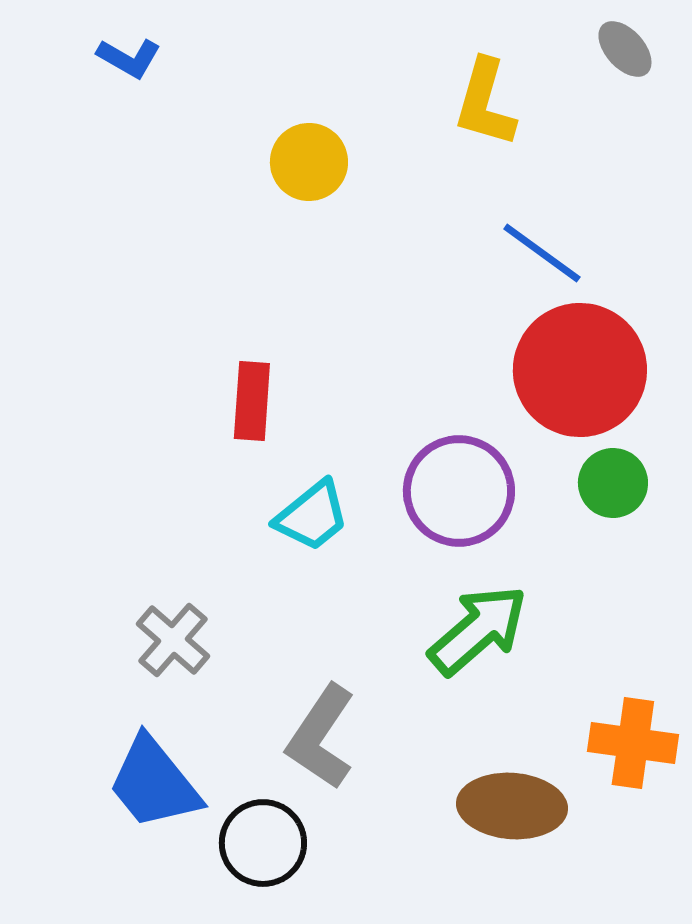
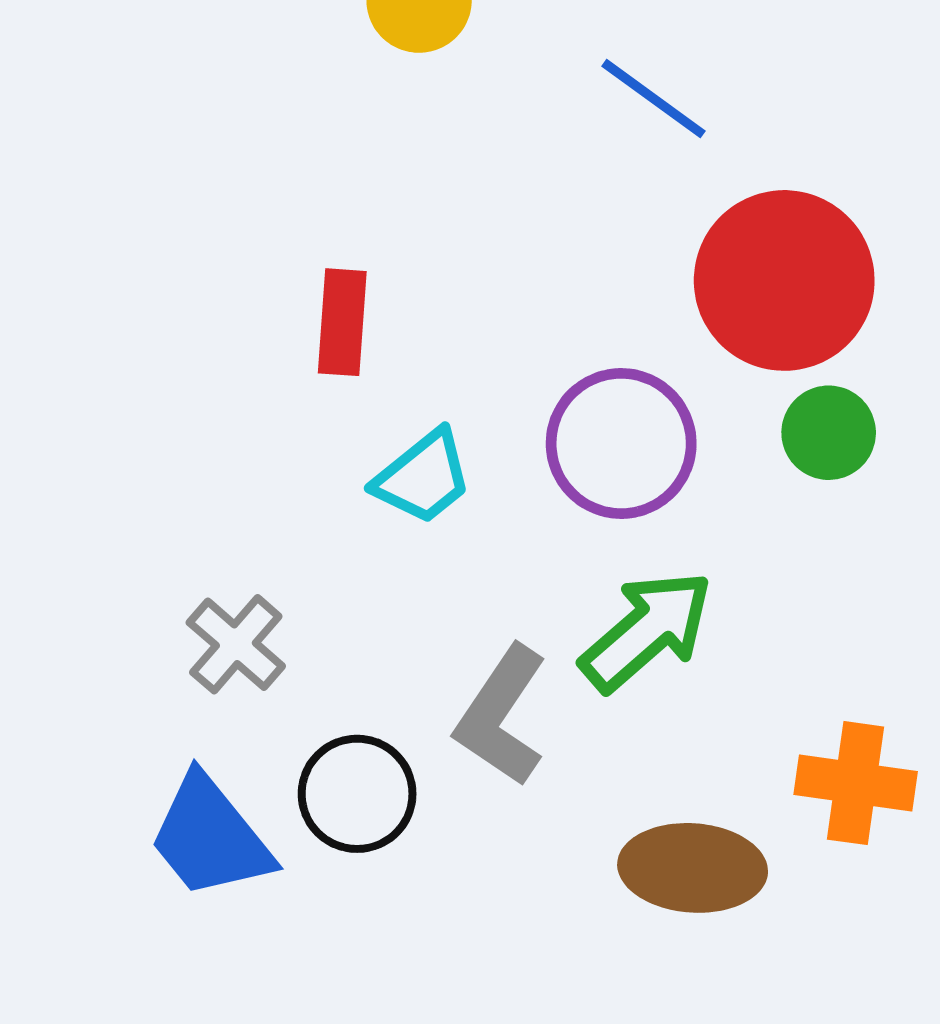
blue line: (542, 253) -> (653, 99), moved
gray L-shape: (321, 737) -> (501, 716), moved
black circle: (263, 843) -> (357, 794), moved

